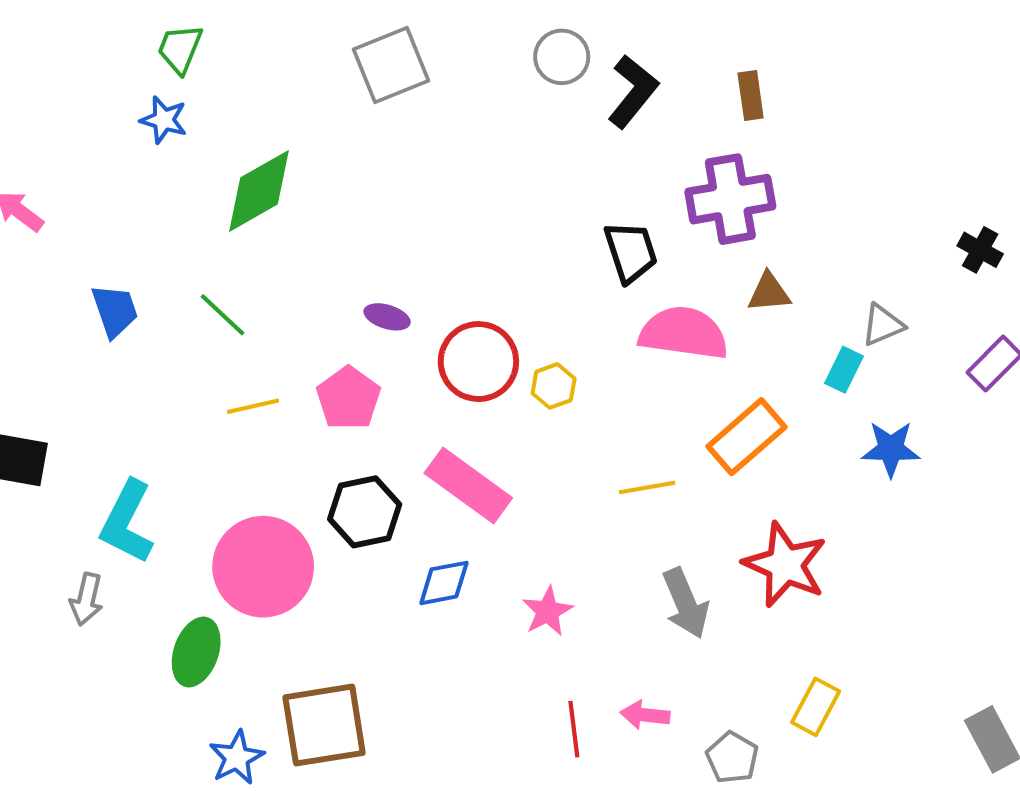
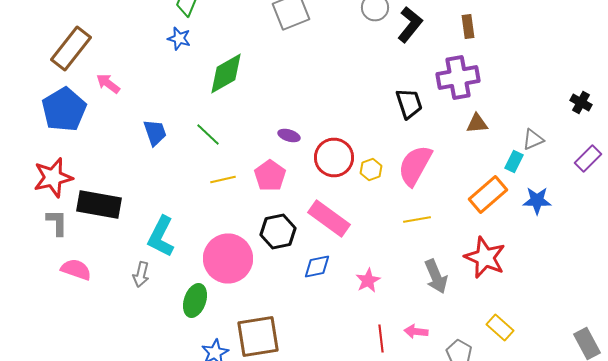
pink semicircle: (684, 333) -> (415, 166), moved, turned -69
orange rectangle: (747, 437) -> (488, 194), moved
yellow rectangle: (816, 707) -> (500, 328), turned -76

